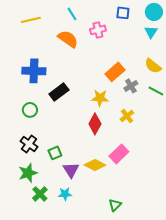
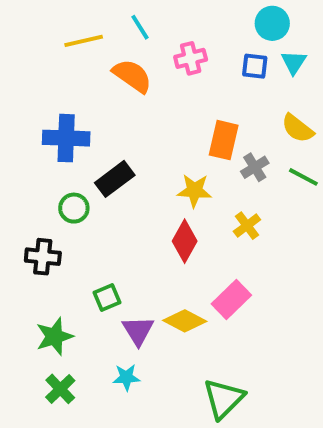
cyan circle: (154, 12) -> (272, 23), moved
blue square: (123, 13) -> (255, 66), moved
yellow line: (31, 20) -> (84, 41), moved
orange rectangle: (115, 72) -> (224, 140), turned -36
green circle: (30, 110) -> (74, 208), moved
black cross: (29, 144) -> (43, 257), moved, turned -30
green cross: (40, 194) -> (60, 389), moved
green triangle: (115, 205) -> (224, 399), size x1.6

